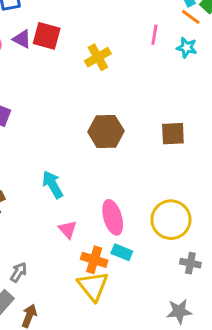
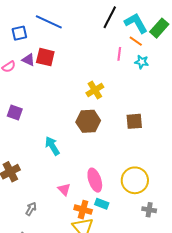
orange line: (191, 17) -> (136, 41), moved
yellow cross: (98, 57) -> (95, 90), moved
cyan arrow: (53, 184) -> (52, 146), moved
gray arrow: (19, 272) -> (31, 209), moved

